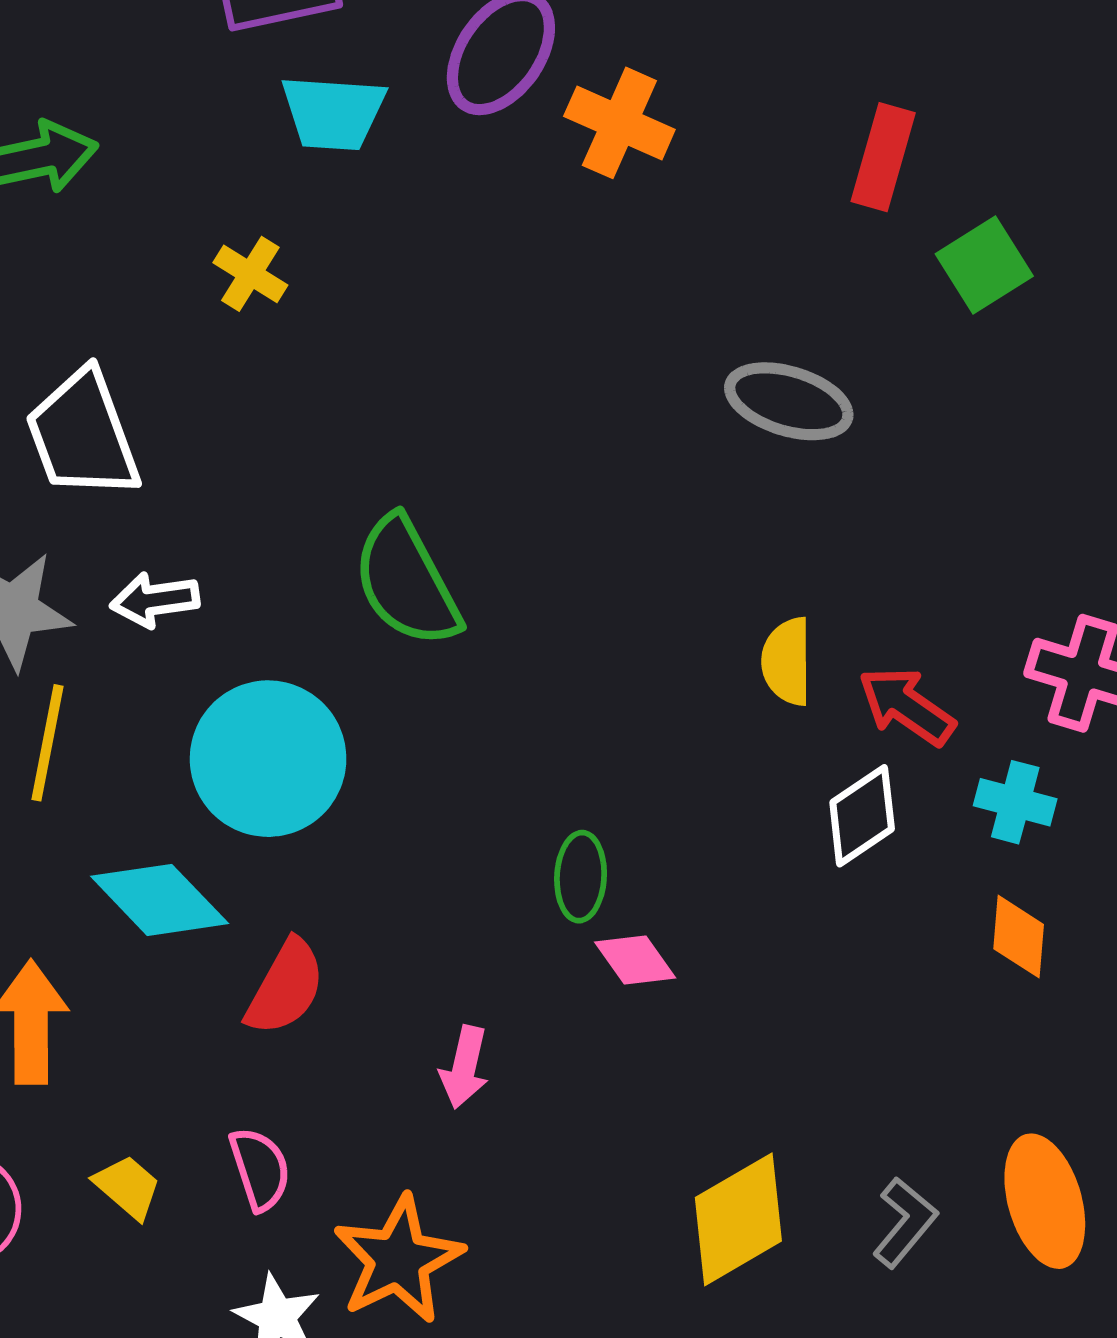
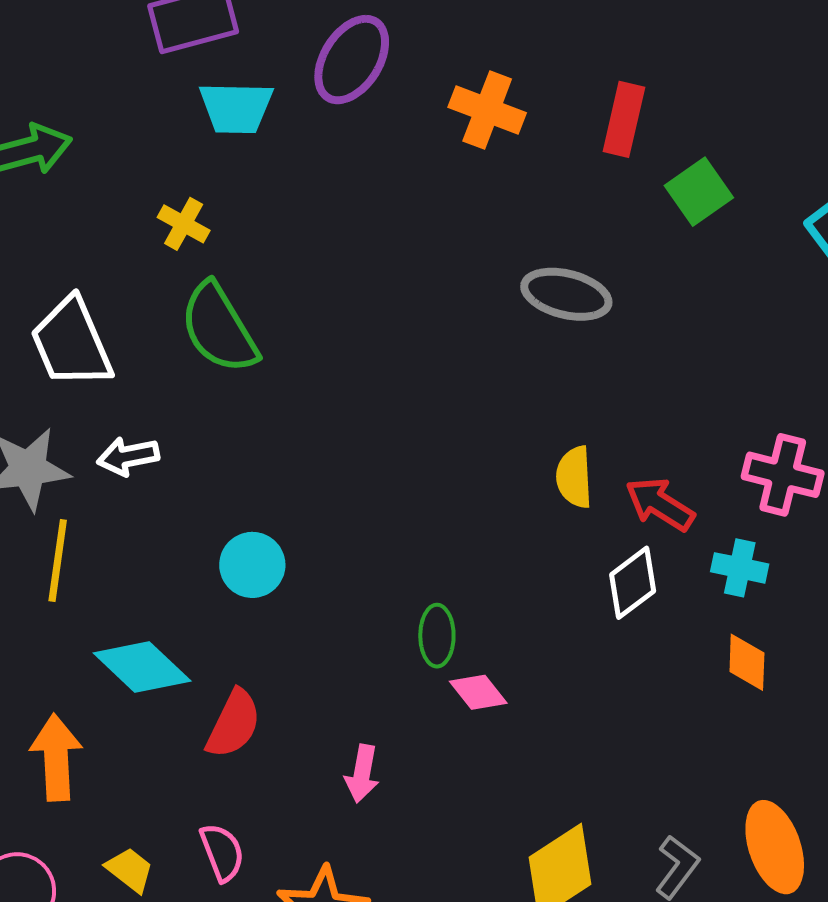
orange cross: (619, 123) -> (487, 110), moved
green semicircle: (407, 582) -> (219, 328), moved
cyan circle: (268, 759) -> (252, 565), moved, size x0.6

